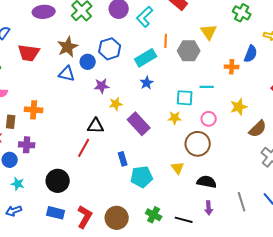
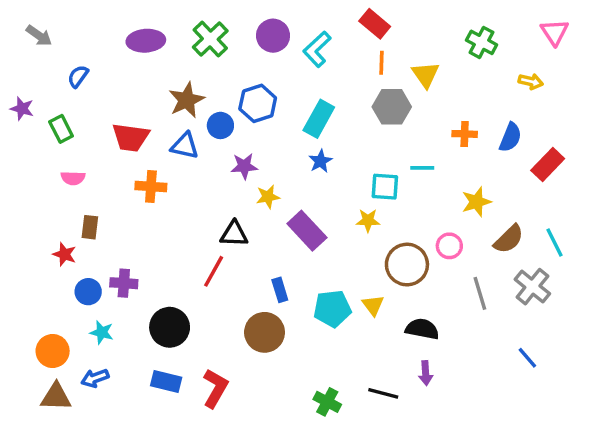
orange line: (166, 41) -> (382, 63), moved
red trapezoid: (29, 53) -> (131, 137), moved
blue semicircle: (251, 54) -> (510, 137), moved
cyan rectangle: (146, 58) -> (319, 119), turned -30
orange cross: (34, 110) -> (151, 187), moved
pink circle: (209, 119) -> (449, 246), moved
purple cross: (27, 145) -> (124, 283), moved
cyan pentagon: (142, 177) -> (332, 309), moved
gray line: (242, 202) -> (480, 293), moved
green cross: (154, 215) -> (327, 402), moved
brown circle: (117, 218) -> (265, 332), moved

